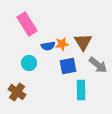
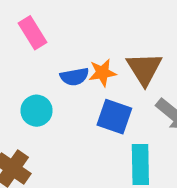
pink rectangle: (27, 24) -> (33, 33), size x0.7
blue square: (68, 66) -> (114, 117), turned 30

